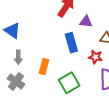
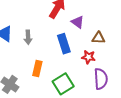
purple triangle: (86, 22) -> (78, 22), turned 32
gray arrow: (18, 57) -> (28, 37), moved

